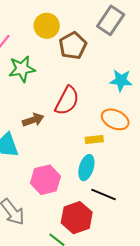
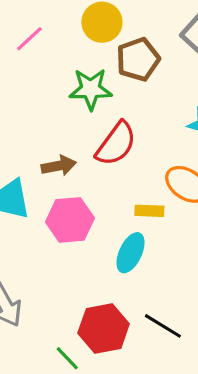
green star: (22, 69) -> (91, 89), moved
pink hexagon: (45, 180) -> (70, 220), moved
black line: (104, 194) -> (163, 326), moved

